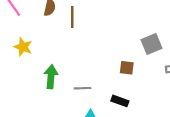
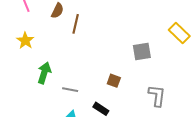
gray square: (152, 44) -> (142, 52), moved

